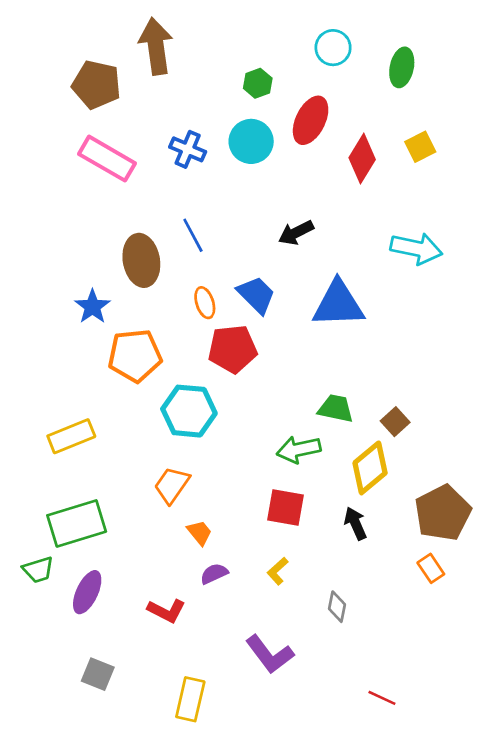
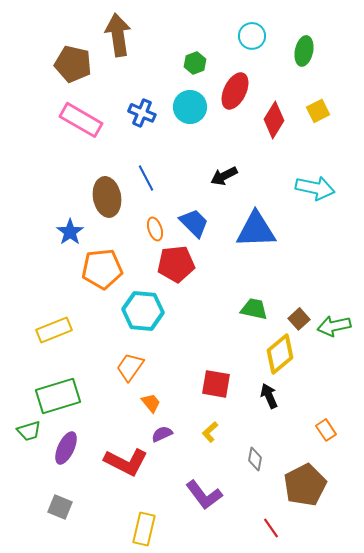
green arrow: (299, 449) -> (334, 326), moved
brown pentagon: (443, 513) -> (305, 485), moved
red L-shape: (166, 611) -> (126, 462), size x1.5
gray square: (98, 674) -> (60, 507), moved
red line: (382, 698) -> (271, 528), moved, turned 30

